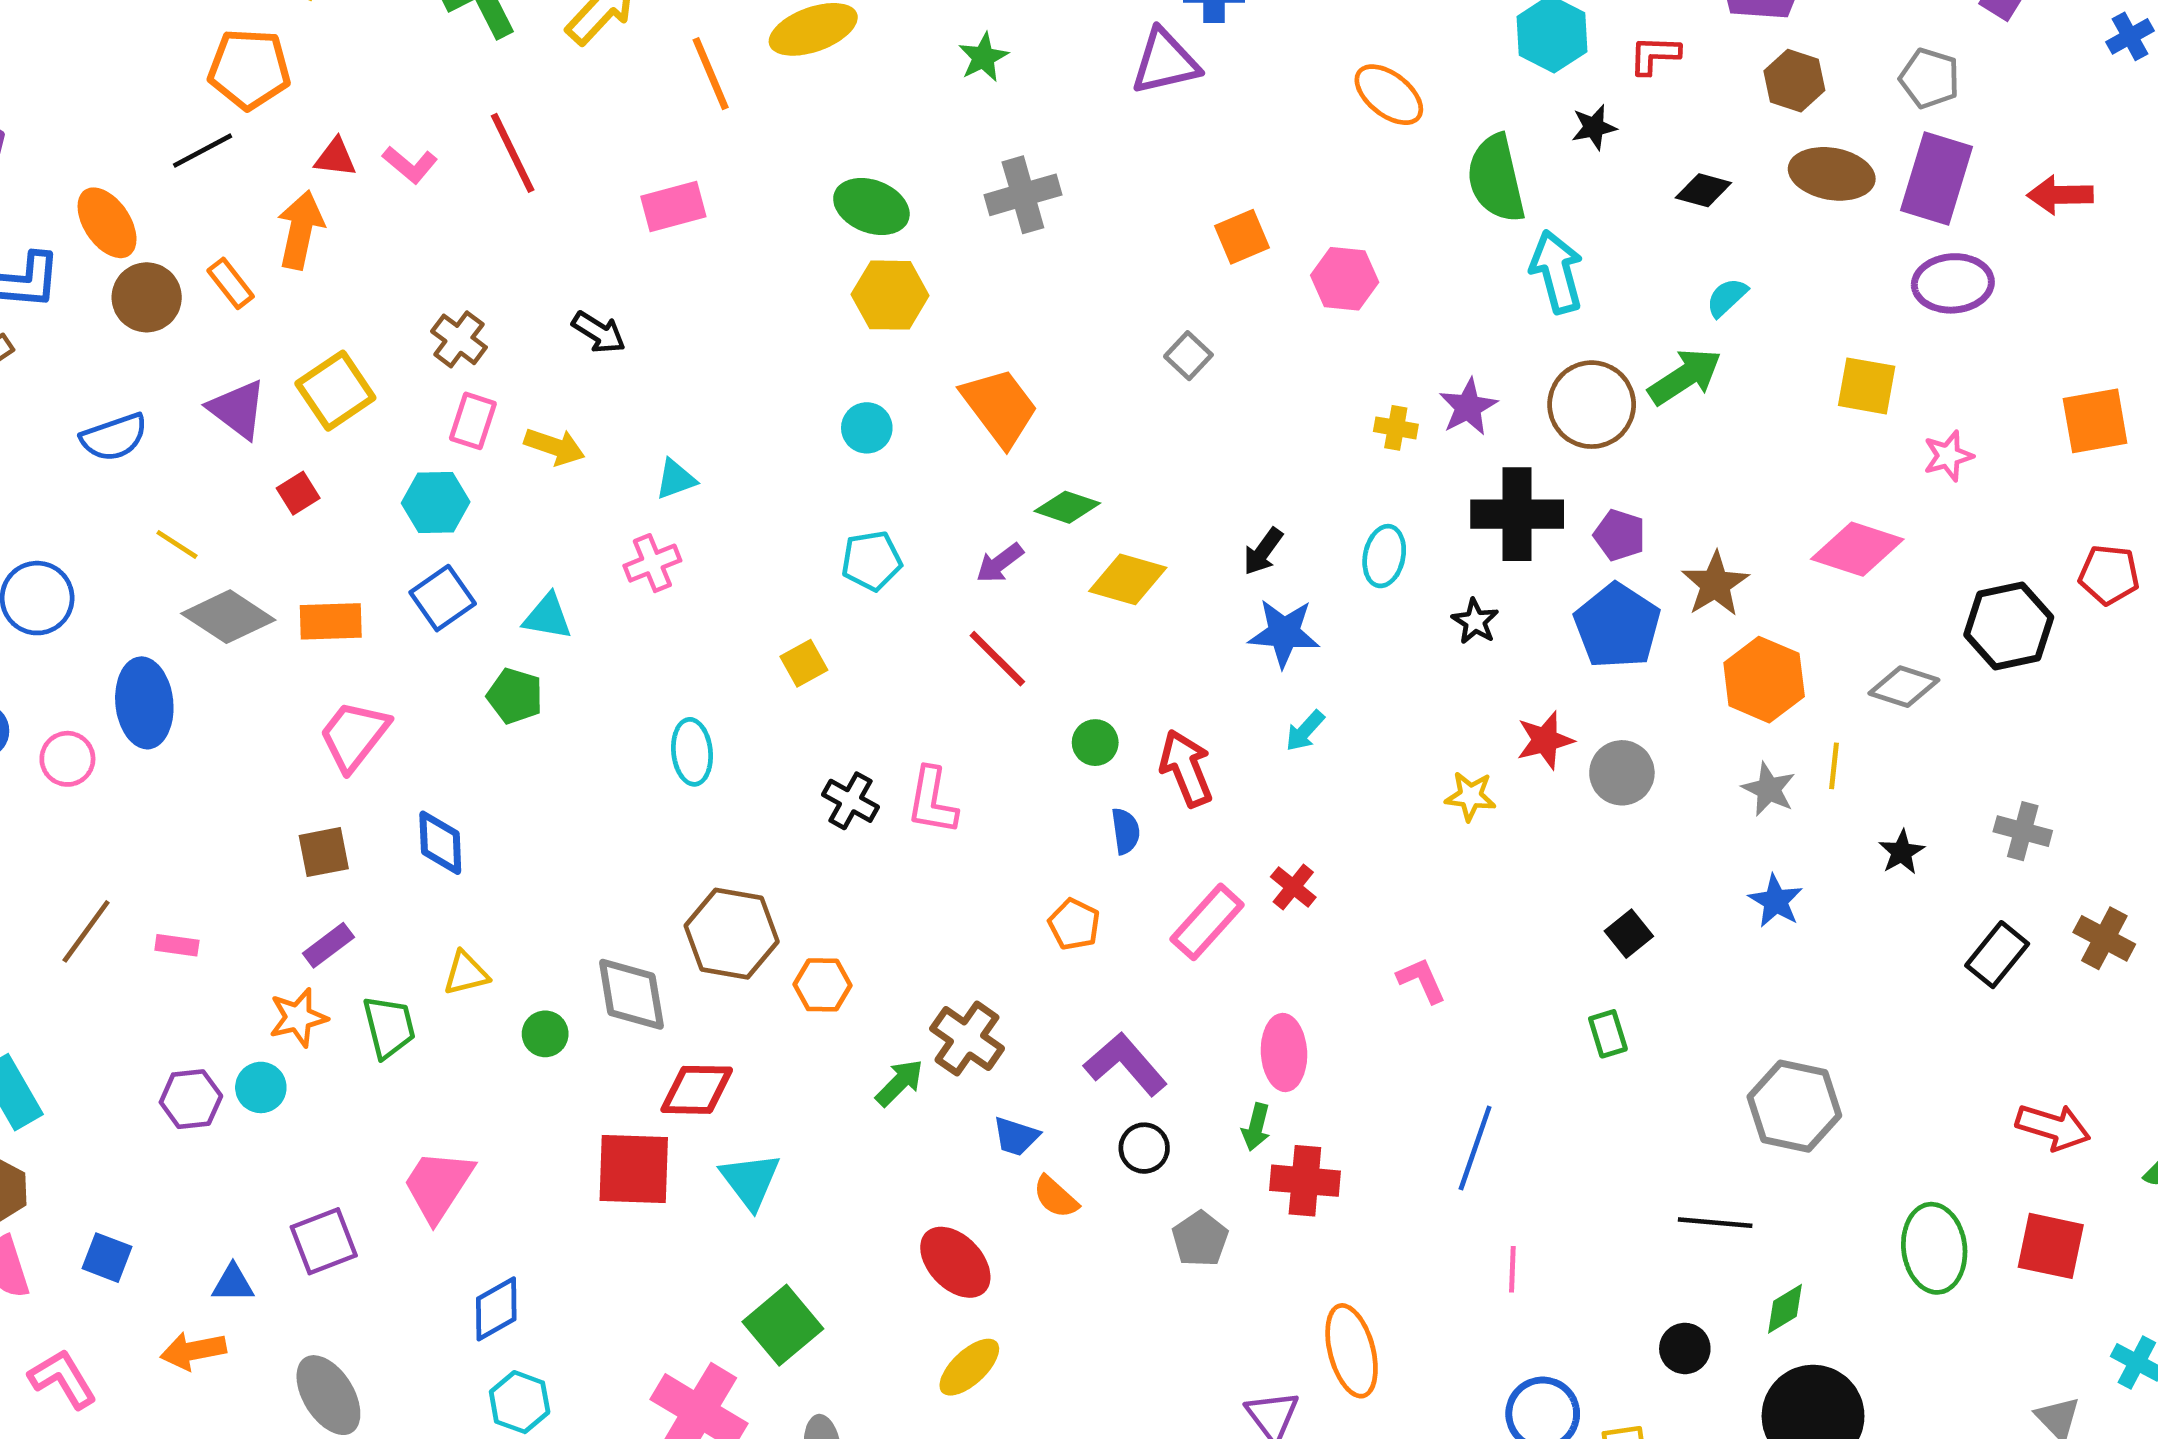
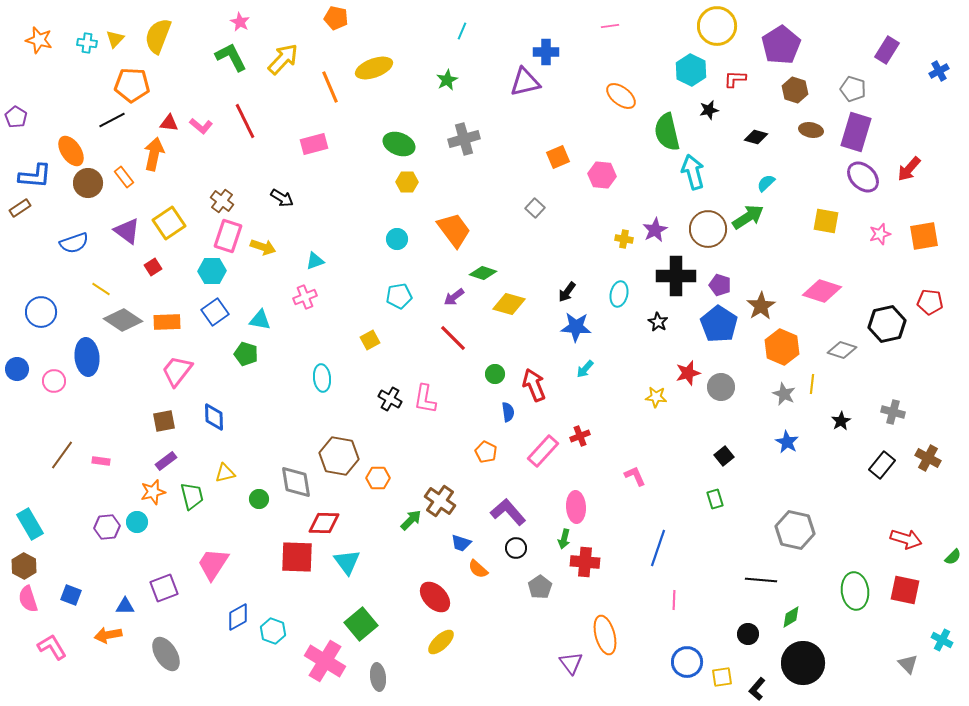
brown ellipse: (1832, 174) -> (811, 130), size x0.7
red arrow: (2060, 195) -> (909, 169), moved, turned -48
purple ellipse: (1953, 283) -> (863, 177), turned 48
yellow hexagon: (890, 295) -> (407, 182), size x0.7
pink rectangle: (473, 421) -> (228, 236), size x1.4
pink star: (1948, 456) -> (880, 234), moved
red cross: (1293, 887) -> (580, 436), turned 30
cyan hexagon: (520, 1402) -> (273, 631), moved

